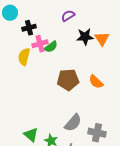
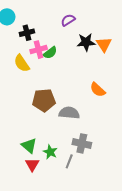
yellow semicircle: (24, 57) -> (22, 63), turned -48
brown pentagon: (68, 80) -> (44, 100), moved
gray semicircle: (73, 123) -> (69, 113), moved, turned -126
gray cross: (97, 133) -> (82, 143), moved

